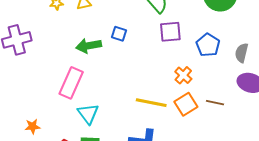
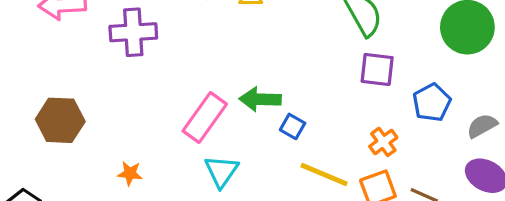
blue square: (119, 34) -> (293, 126), moved
green arrow: (89, 46) -> (260, 99), moved
gray semicircle: (242, 53) -> (482, 126), turned 36

